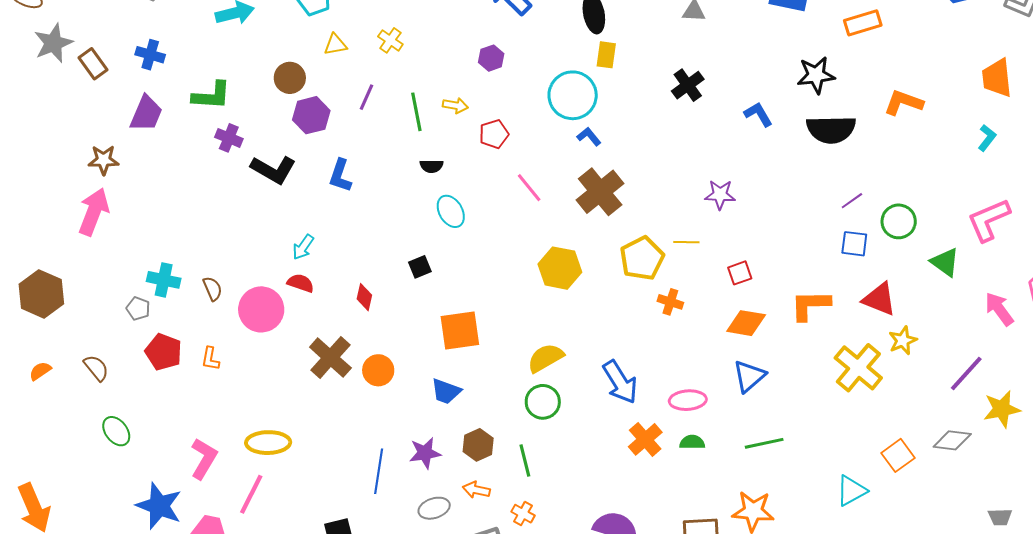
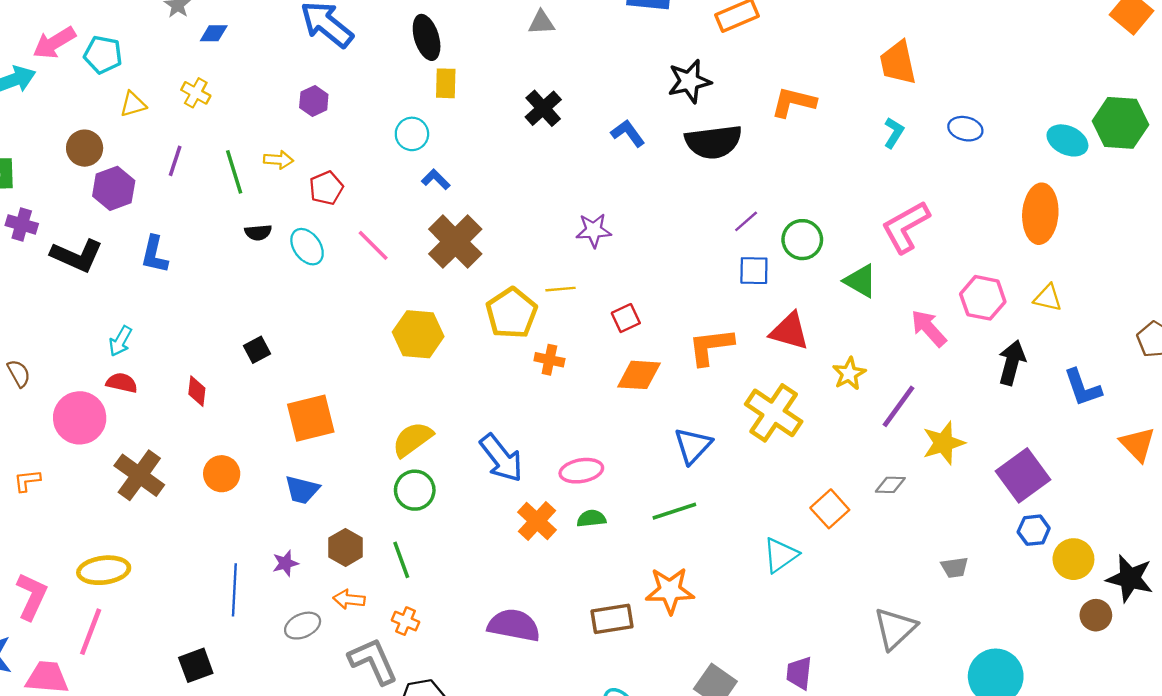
cyan circle: (573, 95) -> (412, 134), size x0.6
cyan ellipse: (451, 211) -> (307, 247), moved
brown semicircle: (212, 289) -> (19, 373), moved
yellow star: (903, 341) -> (849, 374), moved
brown cross: (330, 358) -> (139, 475), moved
orange L-shape: (210, 359) -> (27, 481), turned 80
blue triangle: (749, 376) -> (693, 446), moved
gray diamond: (952, 440) -> (890, 485), size x0.7
purple star: (425, 453) -> (285, 563), size x0.7

